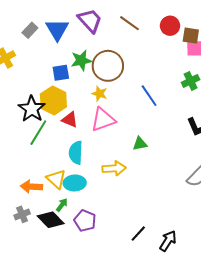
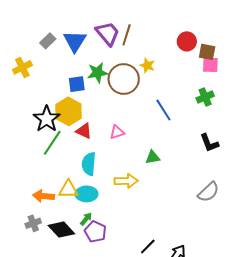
brown line: (129, 23) -> (127, 35), moved, turned 70
yellow star: (99, 94) -> (147, 65), moved
pink triangle: (103, 120) -> (117, 132), size x0.6
yellow triangle: (56, 179) -> (68, 189), turned -45
green arrow: (62, 205) -> (86, 219), moved

